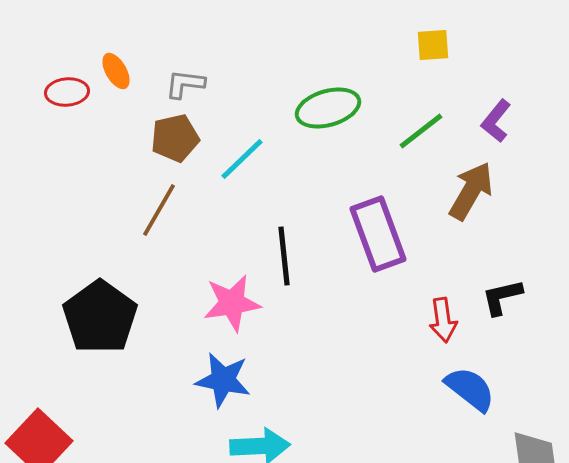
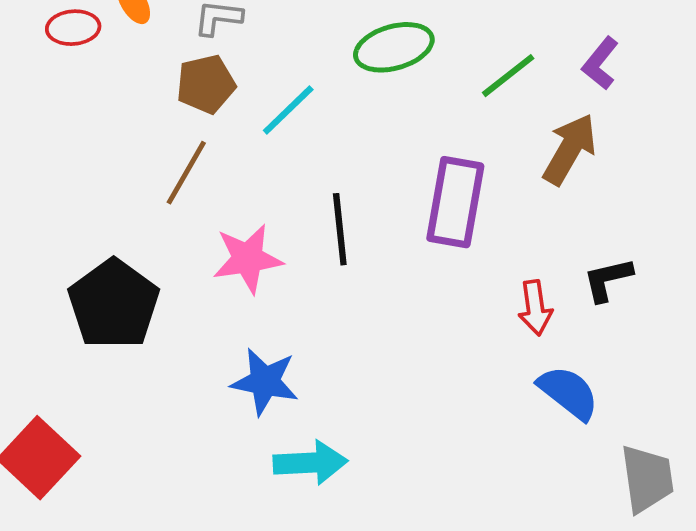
purple rectangle: (378, 234) -> (455, 202), turned 30
pink star: (232, 303) -> (248, 259), moved

